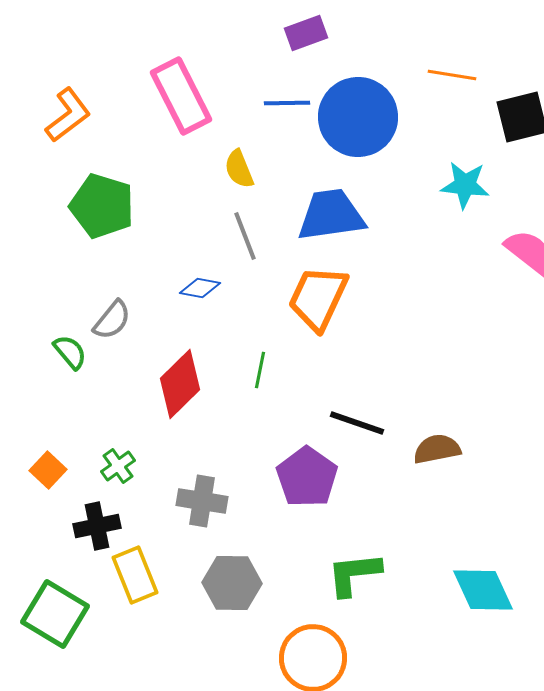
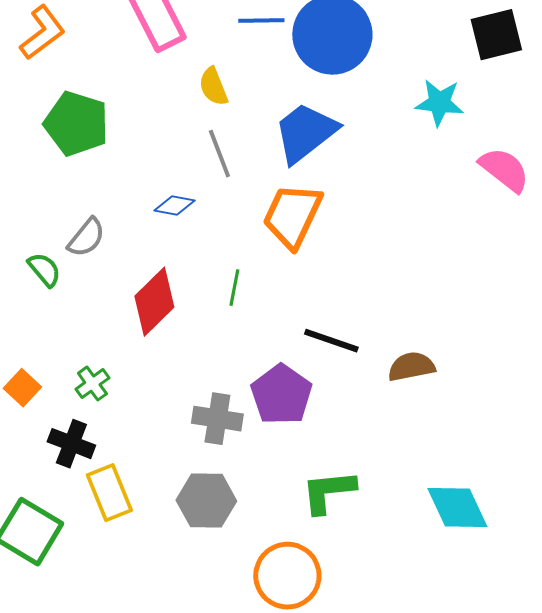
blue trapezoid: (331, 215) -> (305, 133), turned -30
gray cross: (202, 501) -> (217, 419), moved
black cross: (97, 526) -> (71, 444), turned 33

